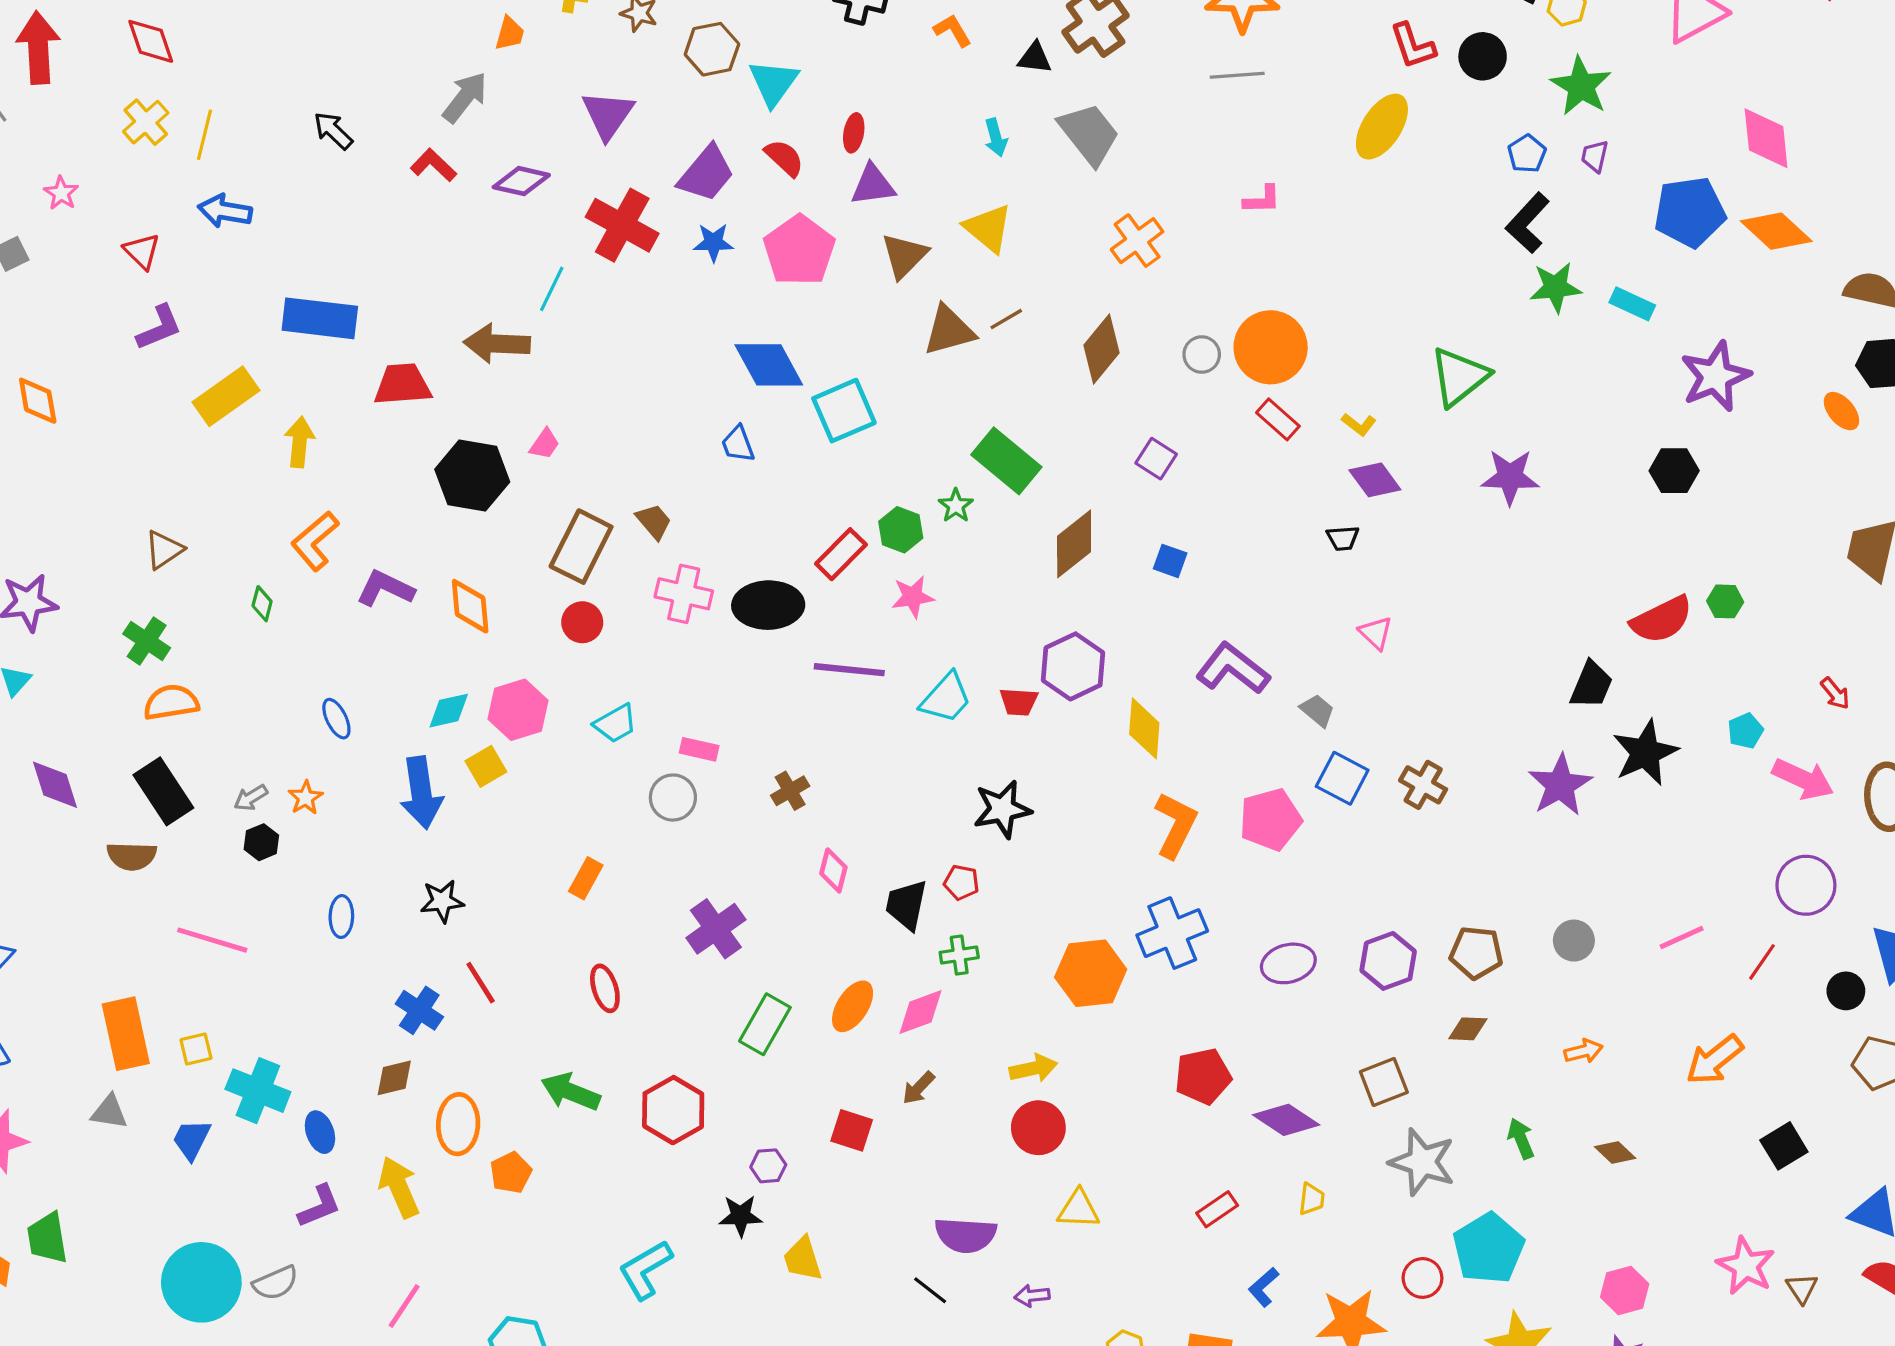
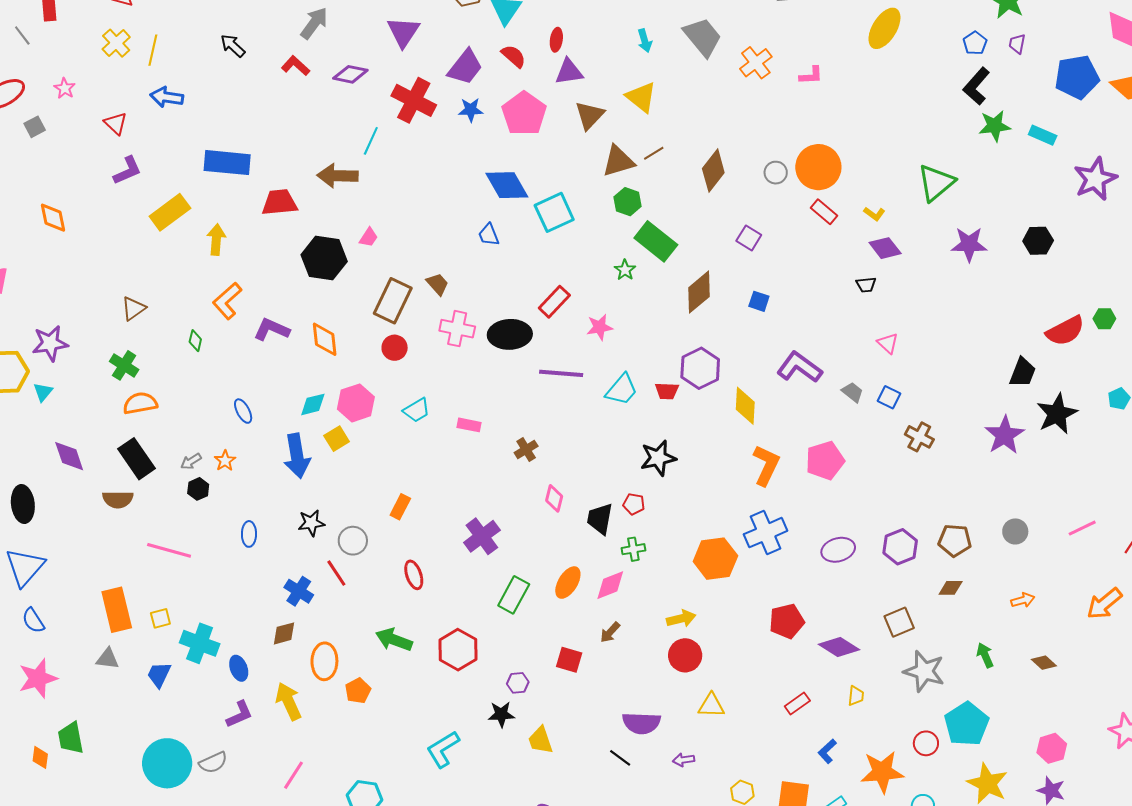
orange cross: (1137, 241) -> (756, 63), moved
black hexagon: (1674, 471) -> (1038, 241), moved
green hexagon: (901, 530) -> (628, 202), moved
blue square: (1342, 778) -> (889, 397), moved, size x0.7
gray circle: (673, 798) -> (353, 541), moved

